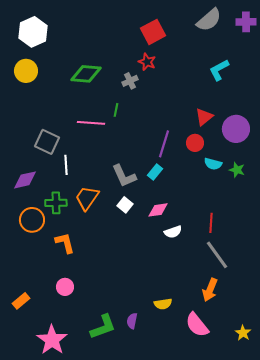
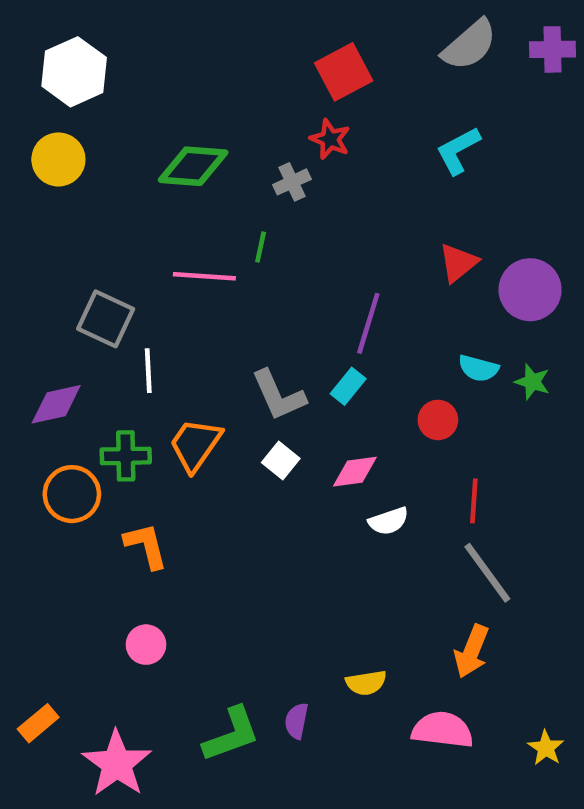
cyan L-shape: (219, 70) -> (458, 150), moved
red circle: (195, 143) -> (438, 420), moved
orange rectangle: (21, 301) -> (38, 723), moved
pink semicircle: (197, 325) -> (442, 730), turned 136

